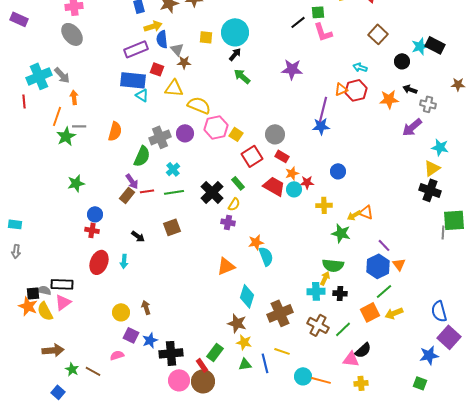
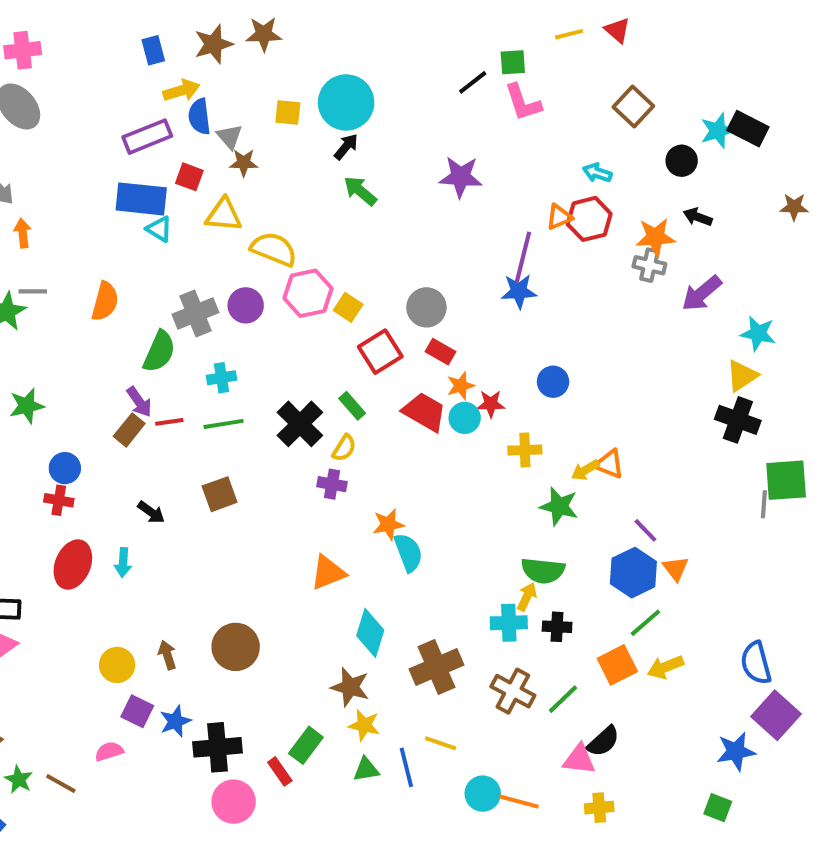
gray cross: (428, 104) -> (649, 265), moved
cyan cross: (173, 169) -> (222, 378), turned 32
brown circle: (203, 381) -> (236, 647), moved

